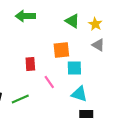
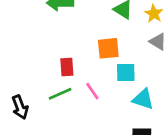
cyan triangle: (79, 94) -> (143, 99), moved
green line: (20, 99) -> (60, 94), moved

